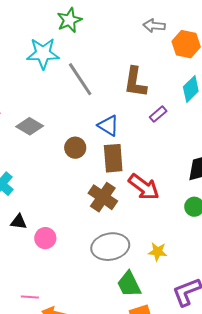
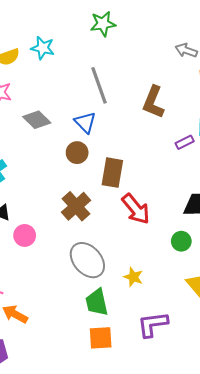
cyan star: (43, 53) -> (43, 48), moved, size x0.7
purple rectangle: (158, 114) -> (185, 142), moved
blue triangle: (108, 126) -> (85, 122), moved
brown cross: (103, 197) -> (76, 206), moved
gray ellipse: (110, 247) -> (87, 260), turned 45

